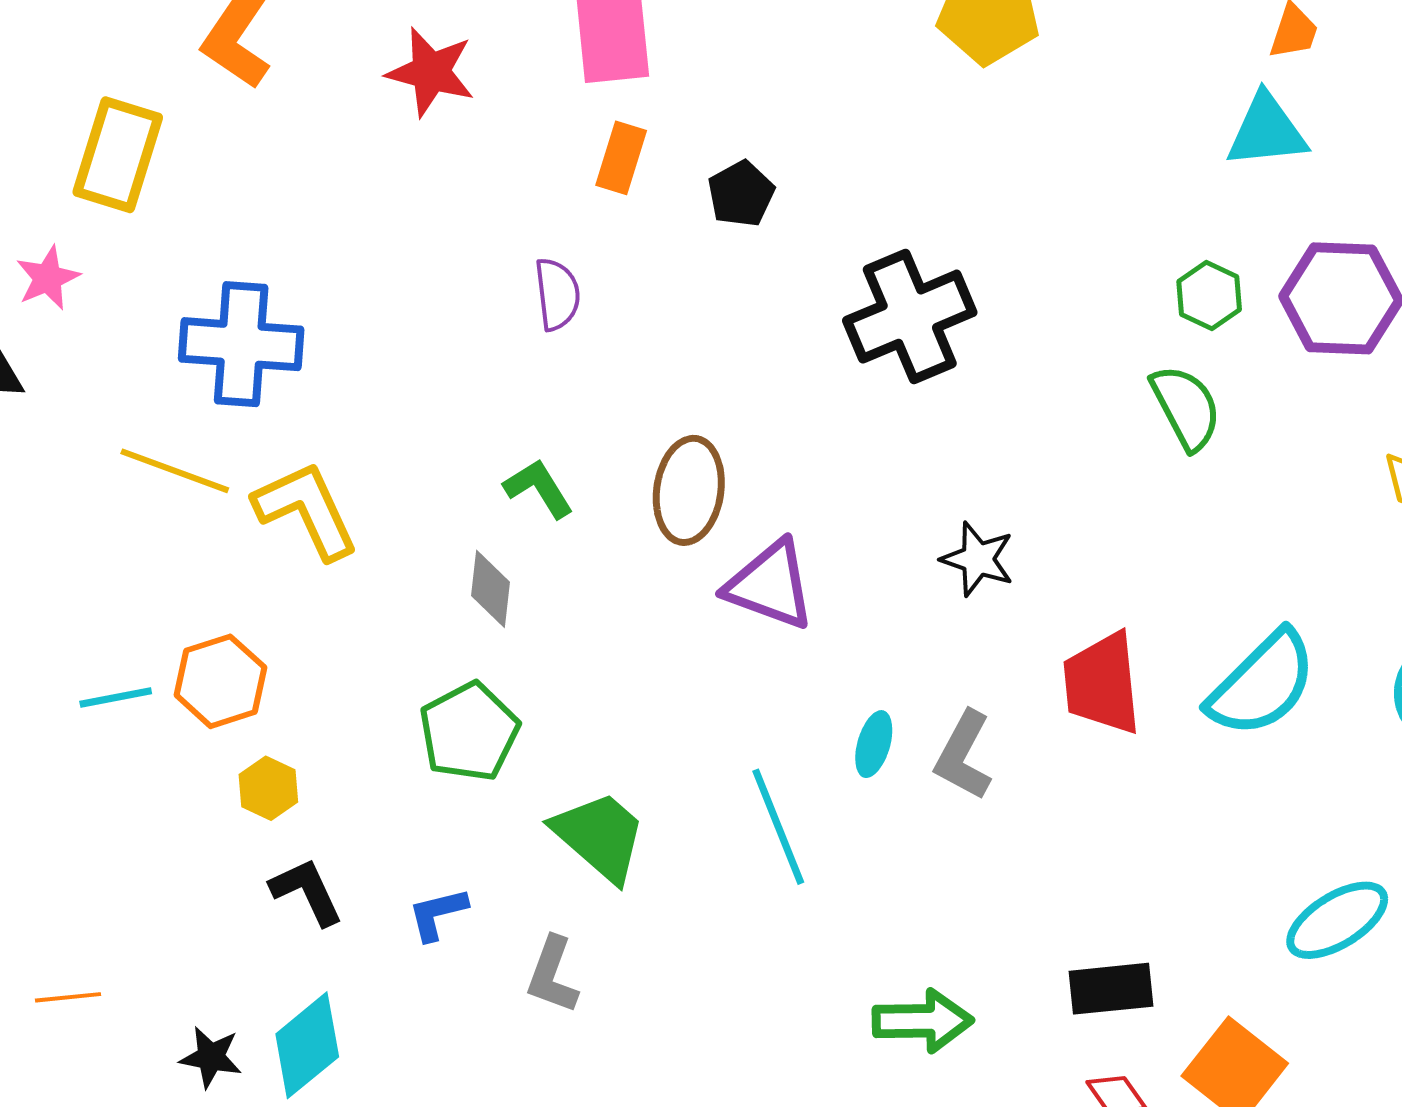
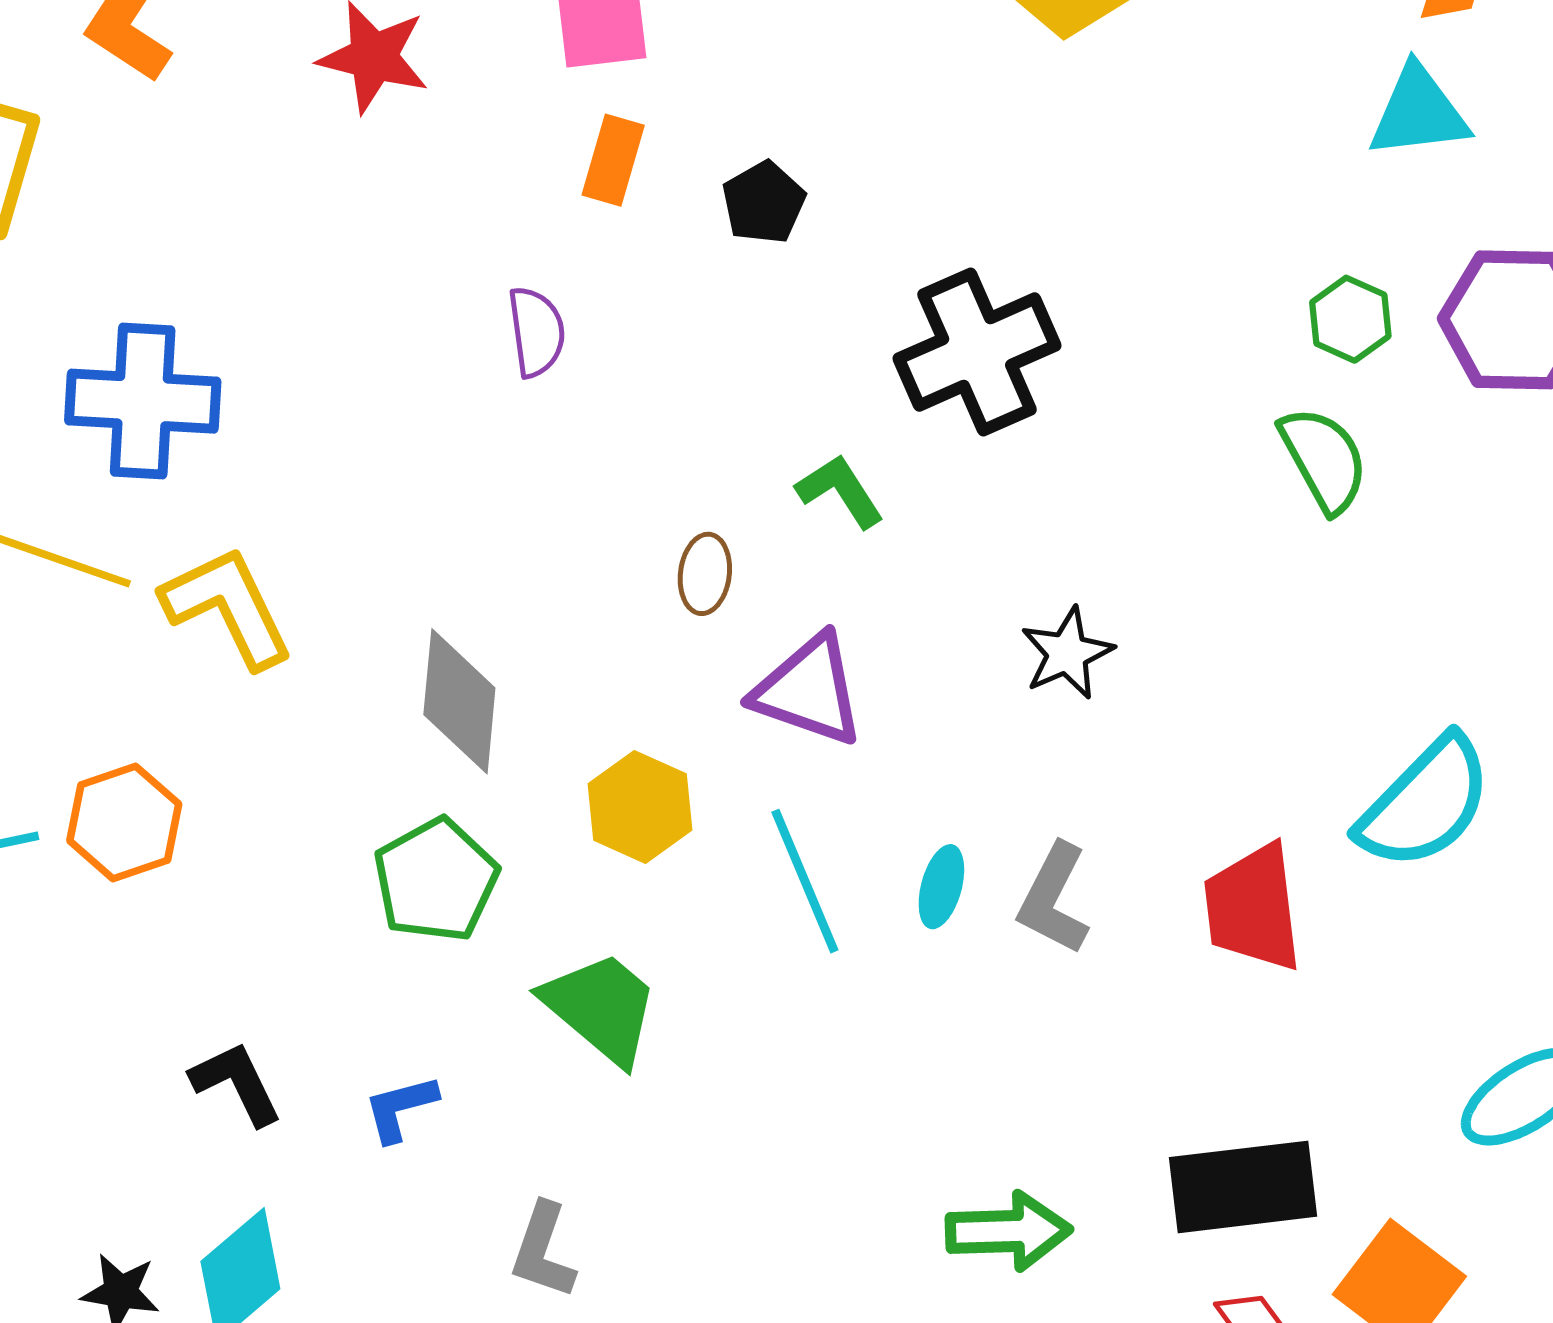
green L-shape: (539, 488) -> (840, 491), moved
brown ellipse: (689, 490) -> (705, 574), size x0.6
black star: (978, 559) -> (1067, 653), turned 30
gray diamond: (491, 589) -> (459, 701), size x1.5
red trapezoid: (1102, 683) -> (1253, 908), moved
yellow hexagon: (268, 788) -> (640, 807), moved, size x1.4
cyan line: (778, 827) -> (805, 881), moved
gray L-shape: (552, 975) -> (543, 1251), moved
black rectangle: (1111, 989) -> (1243, 1187), size x1.4

